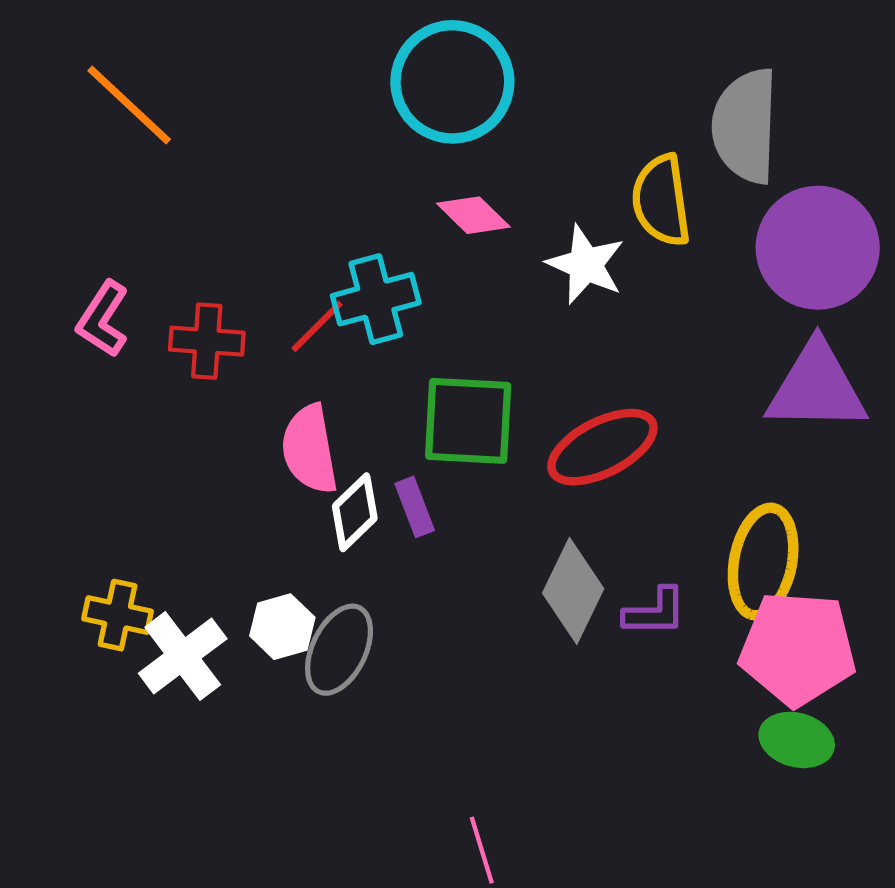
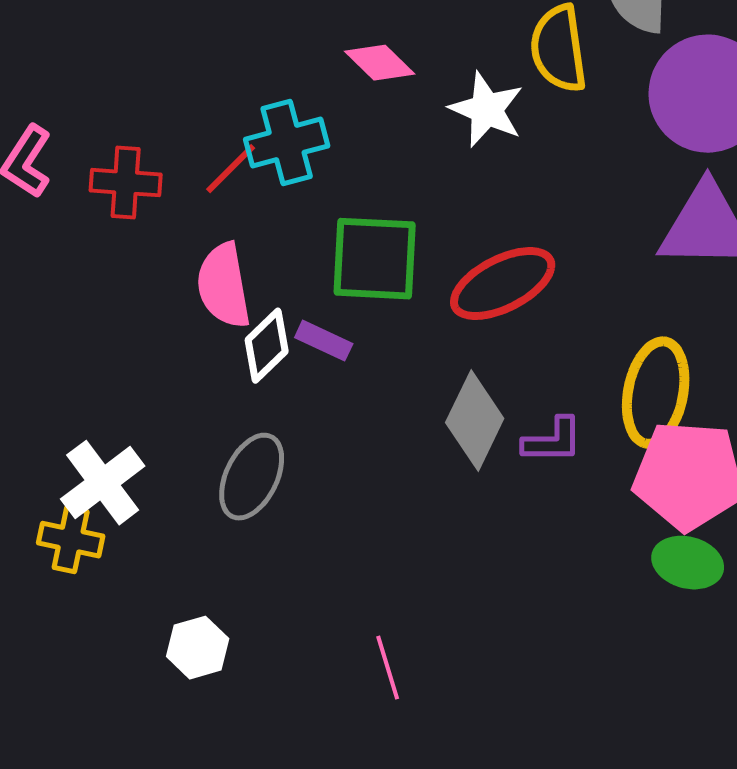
purple rectangle: (415, 507) -> (324, 341), turned -44
yellow cross: (118, 615) -> (71, 540), moved
white hexagon: (282, 627) -> (198, 648), moved

